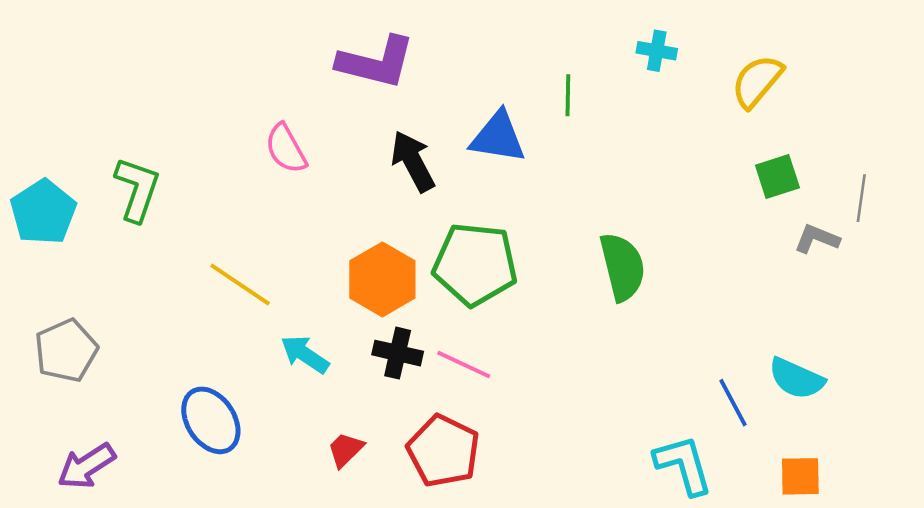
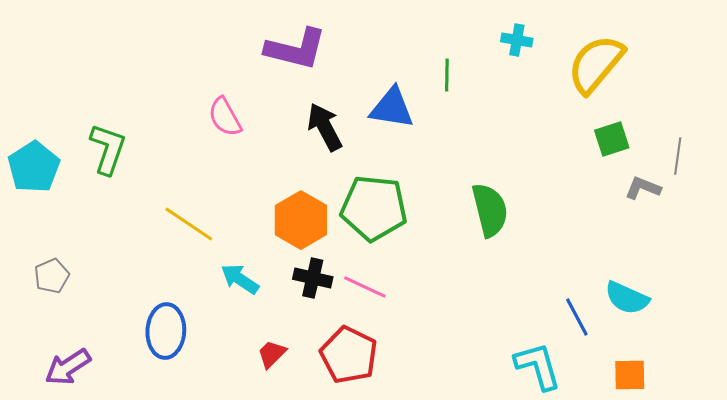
yellow semicircle: (757, 81) -> (596, 64), size x1.4
gray pentagon: (66, 351) -> (52, 276), size x0.7
blue ellipse: (211, 420) -> (166, 331), turned 36

